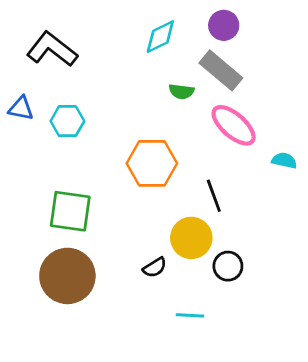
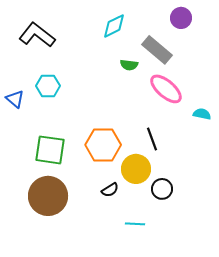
purple circle: (224, 25) -> (181, 18), moved
blue triangle: (21, 108) -> (15, 99), moved, turned 30
orange hexagon: (152, 163) -> (103, 145), moved

